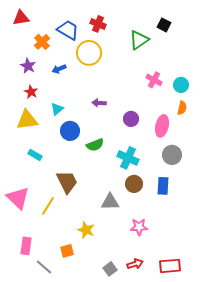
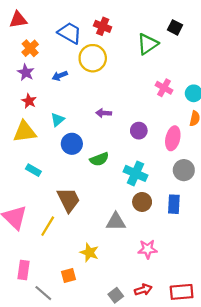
orange cross: (42, 42) -> (30, 48), moved

